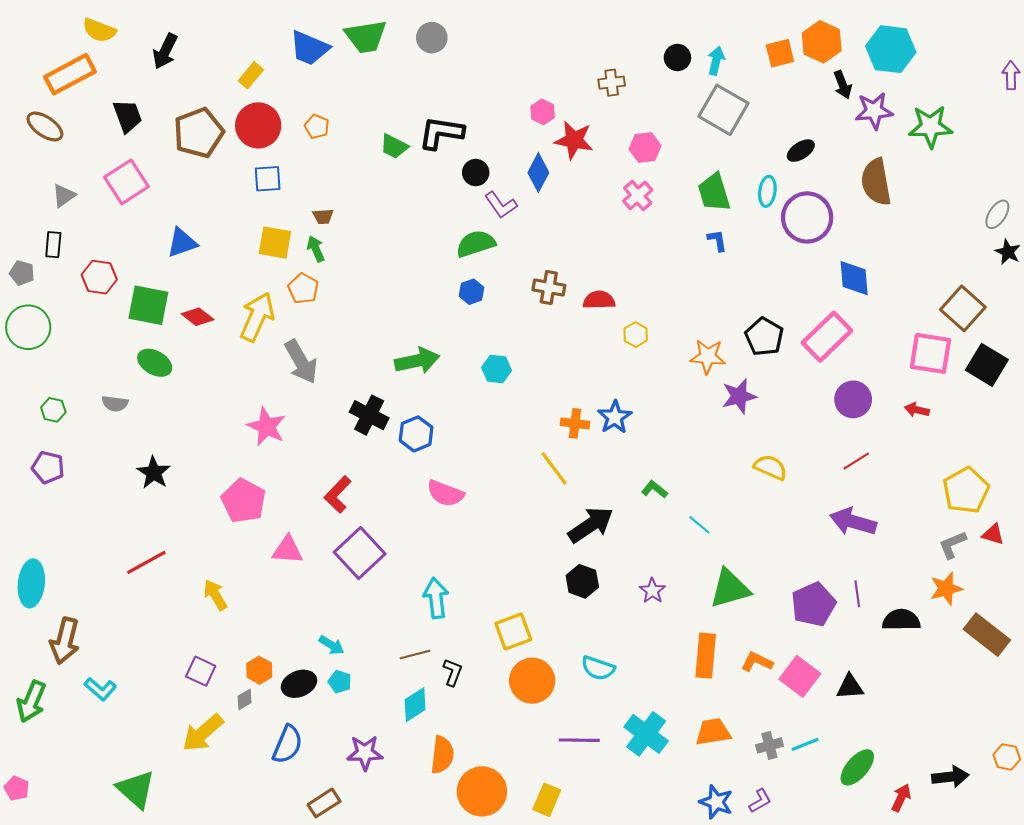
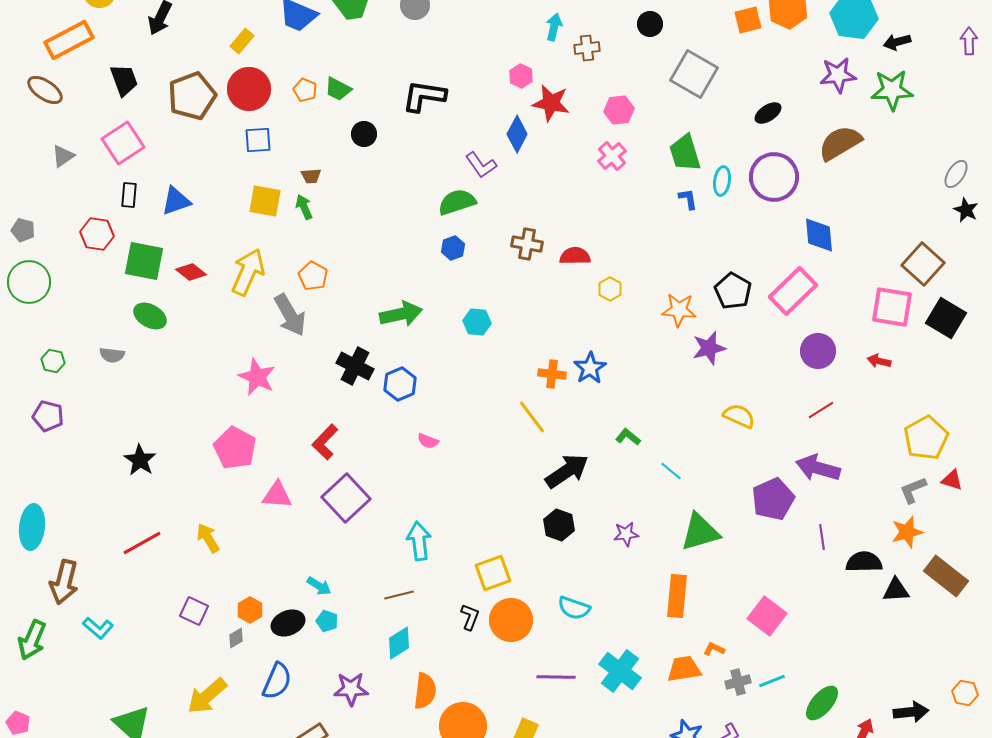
cyan arrow: (716, 61) -> (554, 27), moved
black arrow: (843, 85) -> (897, 42), moved, turned 96
green trapezoid: (394, 146) -> (338, 89), moved
black circle: (476, 173) -> (364, 134), moved
brown semicircle: (876, 182) -> (840, 143), turned 69
cyan ellipse: (767, 191) -> (722, 181), moved
black rectangle: (53, 245) -> (129, 195), moved
orange pentagon: (303, 289) -> (313, 276), moved
black star: (154, 473) -> (140, 460), moved
pink semicircle: (445, 493) -> (428, 441), size x0.6
red line: (146, 562) -> (142, 543), moved
purple star: (652, 591) -> (626, 534), turned 30
purple pentagon: (813, 604) -> (773, 499), moved
orange L-shape: (757, 662) -> (714, 649), moved, size x0.7
black L-shape: (453, 672) -> (470, 617), moved
black triangle: (850, 687) -> (896, 590), moved
yellow arrow: (203, 733) -> (207, 696), moved

